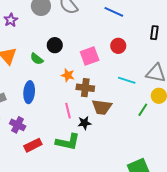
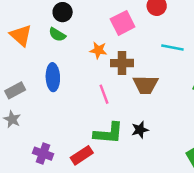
black circle: (55, 45) -> (63, 12), moved
black star: (84, 123) -> (140, 130), moved
purple cross: (18, 125) -> (43, 154), moved
red rectangle: (33, 145) -> (82, 155), moved

